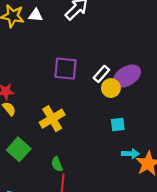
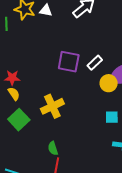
white rectangle: (101, 74) -> (95, 63), moved
green square: (19, 149) -> (19, 120), moved

